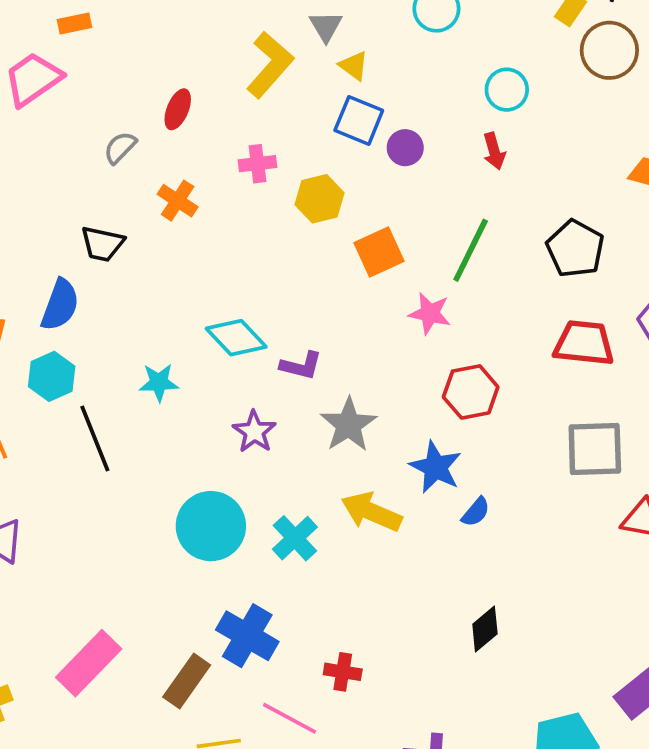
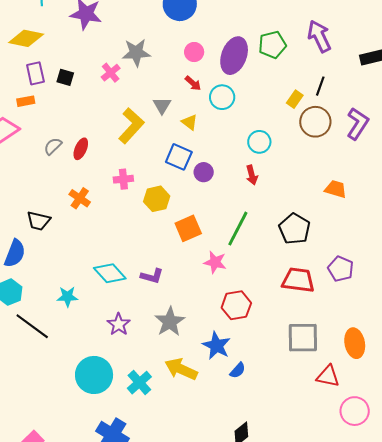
yellow triangle: (354, 66) -> (190, 122), moved
gray semicircle: (120, 148) -> (53, 146), moved
purple L-shape: (301, 366) -> (152, 276), moved
black line: (95, 438) -> (32, 326), turned -33

